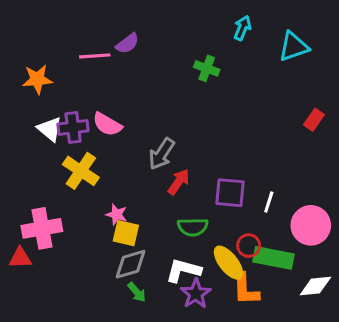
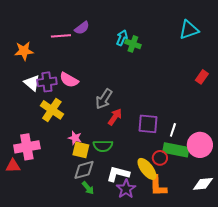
cyan arrow: (242, 28) -> (122, 38), moved
green semicircle: (193, 227) -> (103, 146), moved
green rectangle: (274, 258) -> (176, 150), moved

